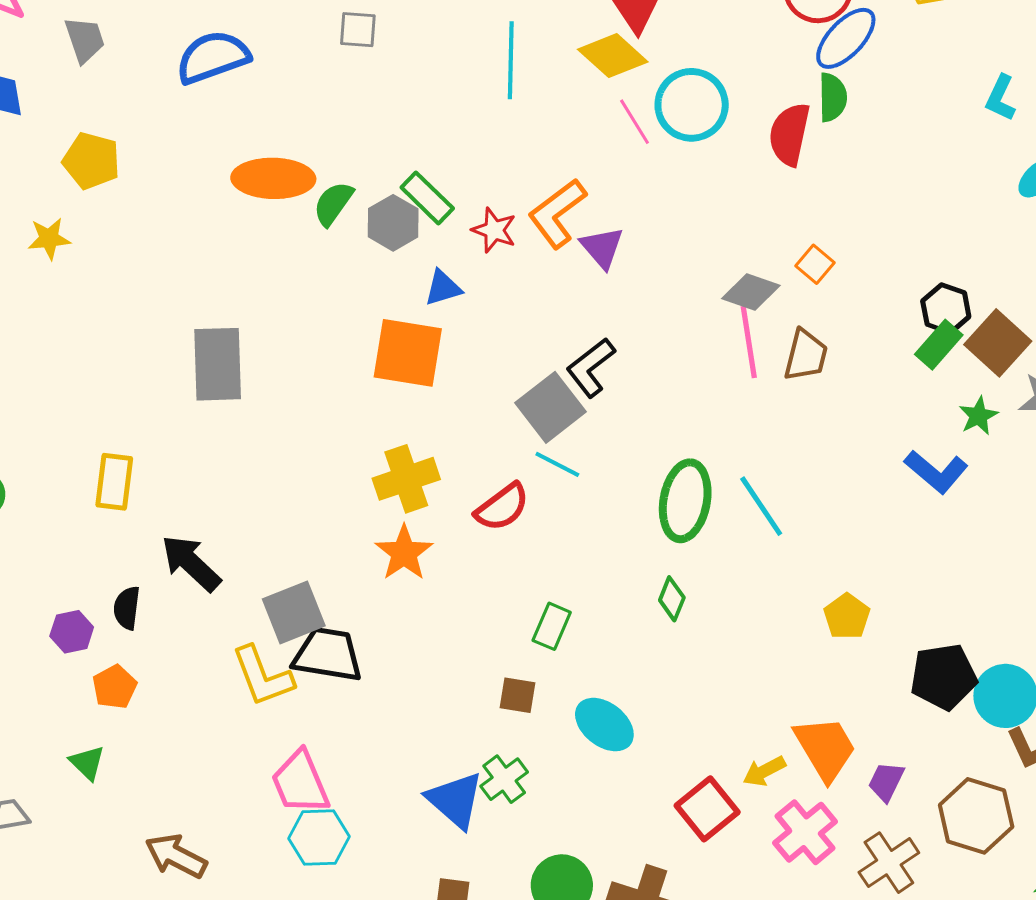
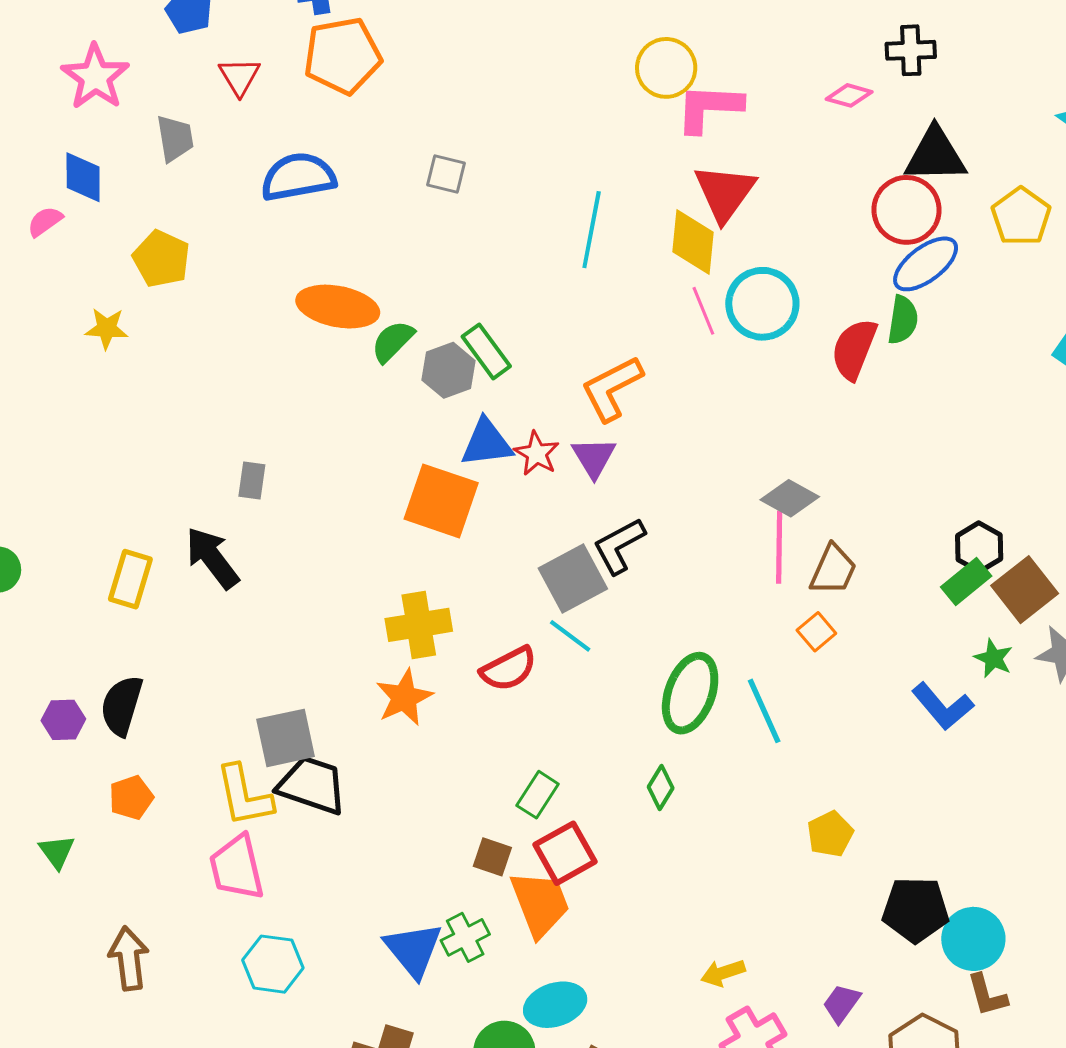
yellow diamond: (613, 56) -> (693, 242), turned 44
red star: (494, 230) -> (537, 454), moved
purple triangle: (602, 248) -> (594, 457), moved
orange square: (815, 264) -> (816, 632), moved
blue triangle: (443, 288) -> (487, 443), size x1.4
gray rectangle: (218, 364) -> (252, 480), size x0.5
green star: (978, 416) -> (993, 658), turned -30
black arrow: (191, 563) -> (212, 558), moved
black semicircle: (127, 608) -> (122, 706), size x1.4
orange pentagon: (115, 687) -> (131, 798), moved
cyan ellipse: (604, 725) -> (555, 1005), moved, turned -66
orange trapezoid: (825, 748) -> (540, 904), moved
pink trapezoid: (300, 782) -> (237, 868), moved
red square: (707, 809) -> (565, 853), moved
brown arrow: (176, 856) -> (129, 958), turned 46

